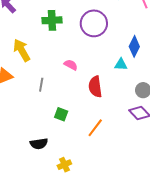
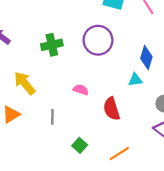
green square: (61, 114) -> (80, 145), turned 32
orange line: (95, 128) -> (119, 154), turned 30

